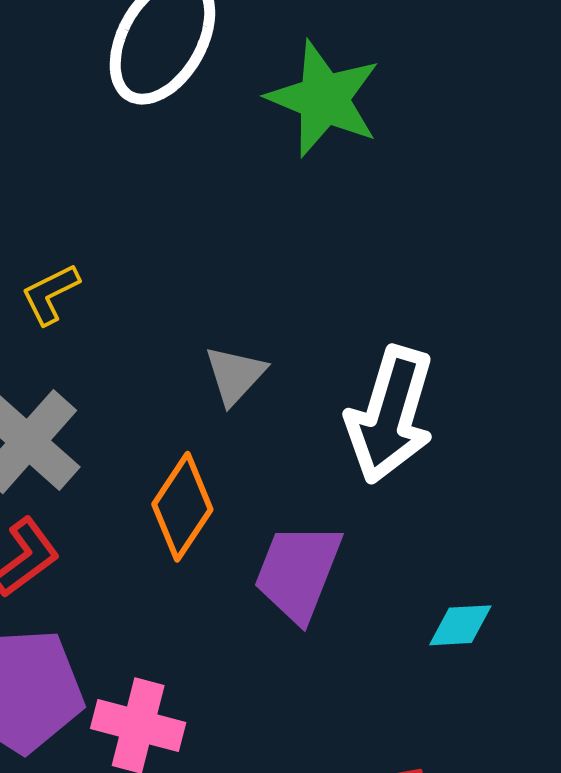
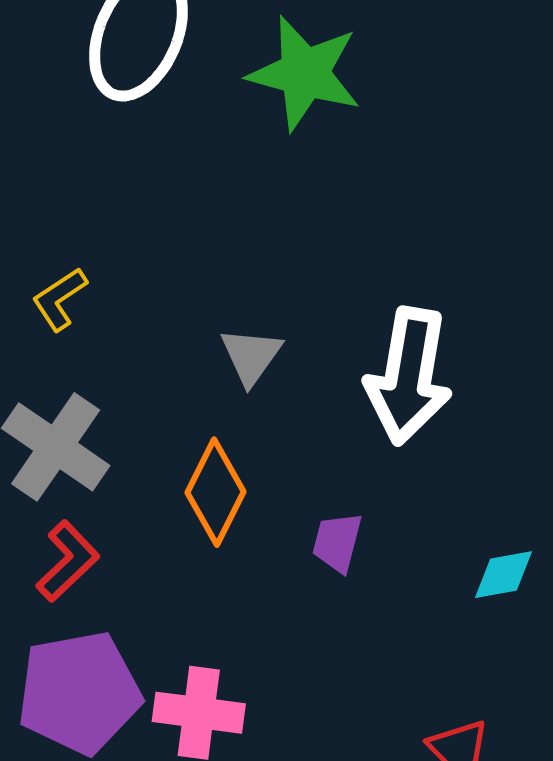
purple trapezoid: (298, 572) -> (337, 542), size x0.6

